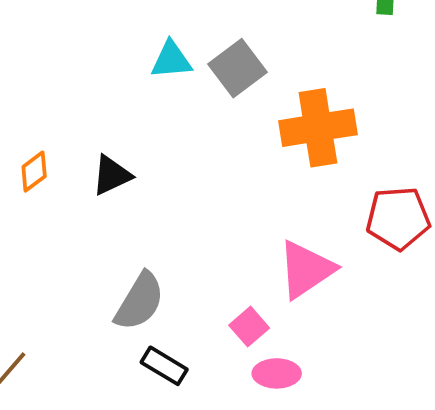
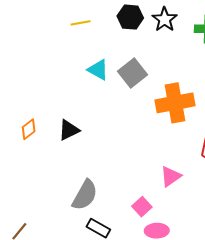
cyan triangle: (171, 60) -> (98, 70), turned 35
pink triangle: (306, 269) -> (171, 176), size x0.7

